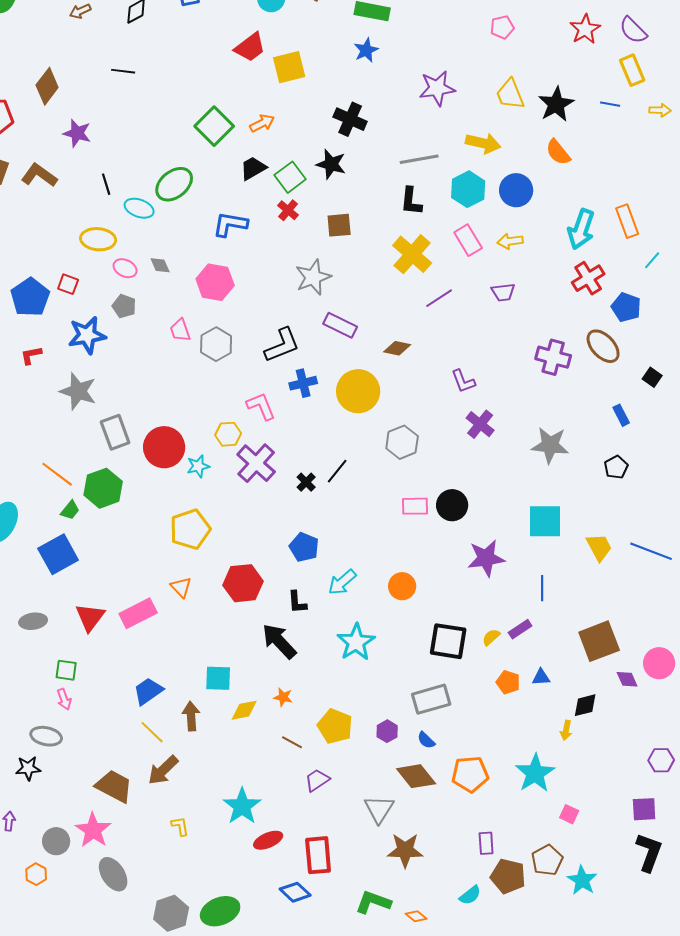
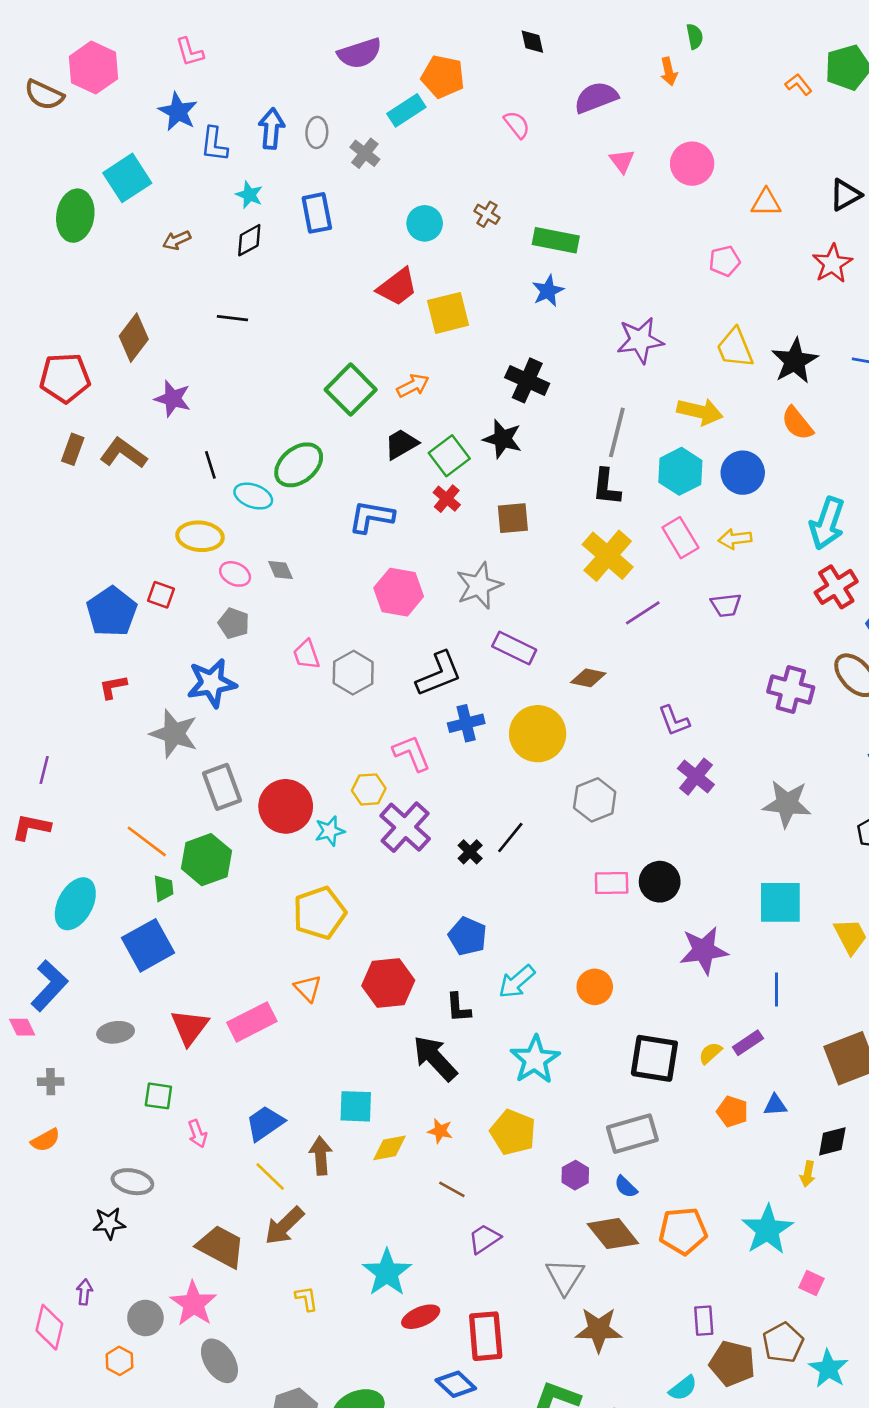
gray line: (419, 159) -> (617, 432), turned -66
pink hexagon: (215, 282) -> (399, 592), moved
blue star: (87, 335) -> (212, 683), moved
green trapezoid: (70, 510) -> (164, 888), turned -45
pink arrow: (64, 699) -> (197, 1134), moved
yellow pentagon: (335, 726) -> (513, 1132), moved

